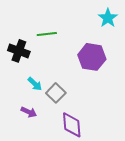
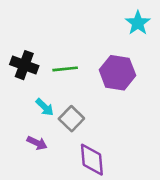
green line: (47, 34) -> (65, 69), moved

